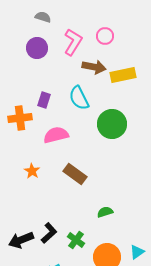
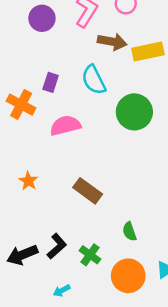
orange cross: (20, 118) -> (21, 105), turned 35
orange star: (32, 171) -> (28, 181), moved
brown rectangle: (75, 174) -> (88, 191), moved
green semicircle: (105, 212) -> (129, 231), moved, turned -91

